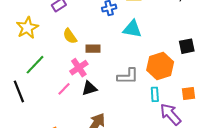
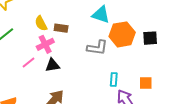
yellow semicircle: (70, 36) -> (41, 23), moved
orange hexagon: (160, 66) -> (122, 34), moved
gray L-shape: (128, 76) -> (97, 48), moved

